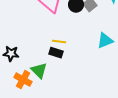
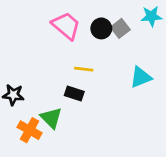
yellow line: (59, 42) -> (84, 69), moved

